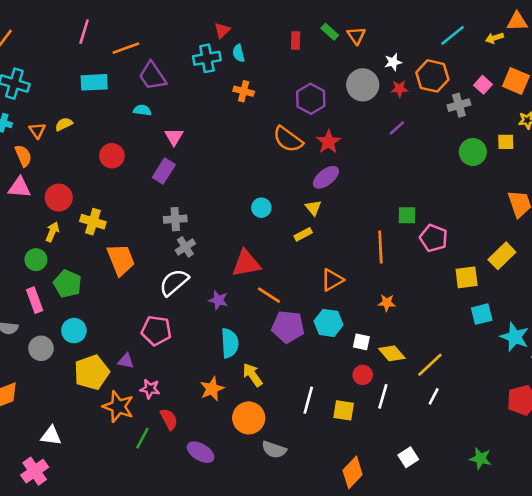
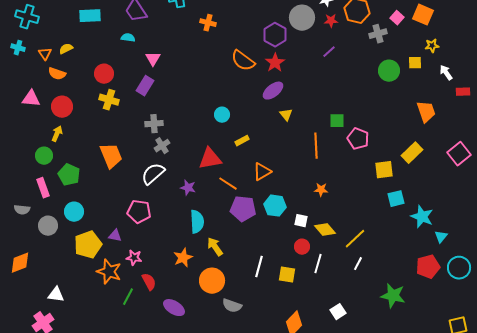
purple hexagon: (311, 99) -> (275, 35), moved
orange semicircle: (23, 156) -> (57, 74), moved, turned 132
yellow triangle: (313, 208) -> (286, 115), moved
yellow cross: (93, 222) -> (109, 100), moved
yellow rectangle: (303, 234) -> (242, 141), moved
orange triangle: (332, 280) -> (262, 172), moved
green star: (480, 458) -> (393, 296), moved, size x1.4

